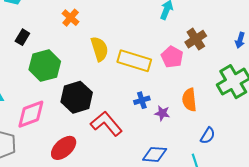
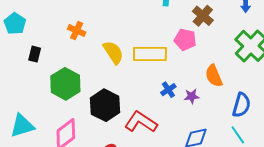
black rectangle: (22, 37) -> (35, 54), moved
blue semicircle: (208, 136) -> (241, 105), size x1.4

